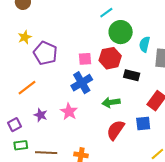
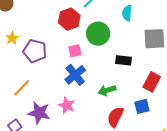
green circle: (121, 32) -> (98, 34), moved
cyan semicircle: (145, 44) -> (127, 13), moved
red hexagon: (110, 58) -> (69, 19), moved
purple star: (41, 115) -> (39, 113), size x1.6

